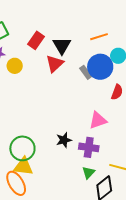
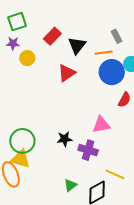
orange line: (99, 37) -> (104, 53), moved
red triangle: (55, 64) -> (67, 73), moved
gray rectangle: (86, 72) -> (116, 36), moved
green triangle: (88, 173) -> (70, 185), moved

